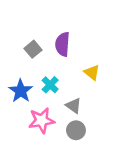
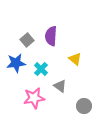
blue star: (21, 91) -> (16, 63), moved, turned 30
gray circle: (76, 130) -> (84, 106), moved

